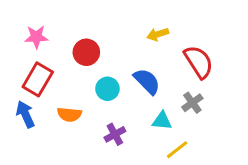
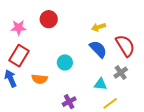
red circle: (86, 52) -> (49, 19), moved
blue semicircle: (147, 81) -> (98, 49), moved
purple cross: (115, 134) -> (69, 102), moved

